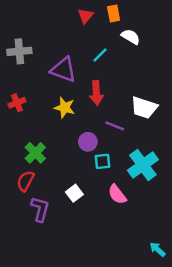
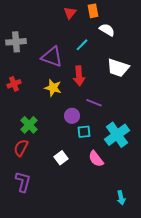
white trapezoid: (144, 108) -> (118, 68), moved
purple L-shape: (40, 209) -> (23, 182), moved
cyan arrow: (158, 249) -> (121, 198), moved, turned -144

